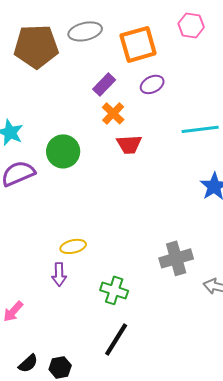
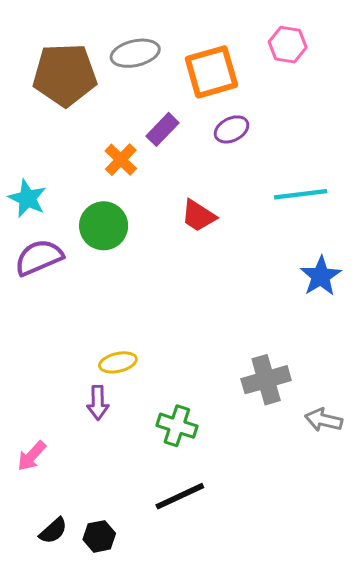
orange cross: (113, 113) -> (121, 160), moved
red trapezoid: (129, 144) -> (198, 216), turned 36
black line: (116, 339) -> (180, 496), turned 33

